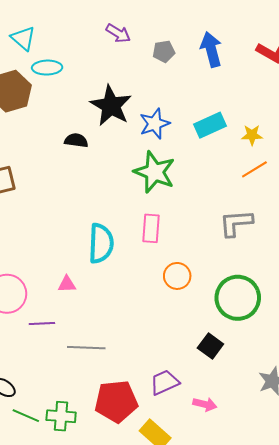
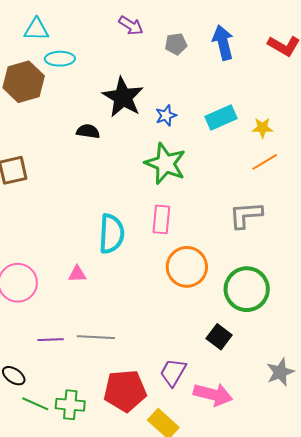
cyan triangle: (23, 38) -> (36, 29), turned -40
blue star: (155, 124) -> (166, 116), size x0.7
orange circle: (177, 276) -> (187, 267), size x1.5
purple line: (42, 324) -> (51, 340), moved
purple trapezoid: (164, 382) -> (173, 372), turned -36
pink arrow: (205, 404) -> (213, 394), size x1.6

